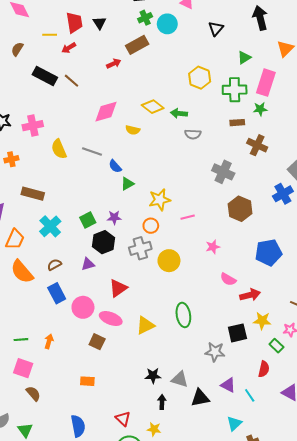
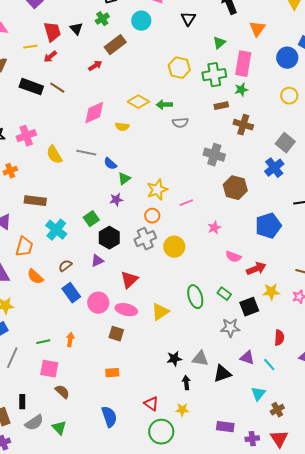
green cross: (145, 18) -> (102, 19), moved
purple star: (114, 217) -> (116, 200), moved
orange semicircle: (22, 272) -> (35, 277), size x0.7
green rectangle: (276, 346) -> (224, 294), moved

